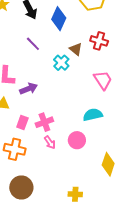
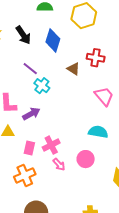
cyan cross: (61, 63) -> (42, 86), moved
cyan semicircle: (93, 115) -> (98, 132), turned 30
orange cross: (15, 149) -> (25, 175), turned -30

